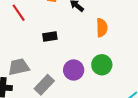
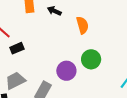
black rectangle: (50, 36) -> (17, 48), moved

